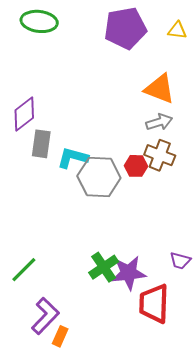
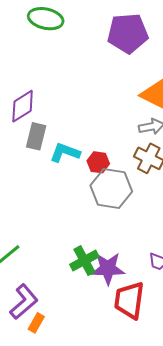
red hexagon: (136, 166) -> (98, 162), moved
gray hexagon: (99, 177) -> (111, 188), moved

